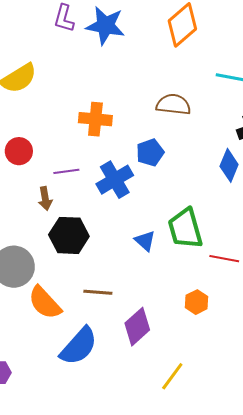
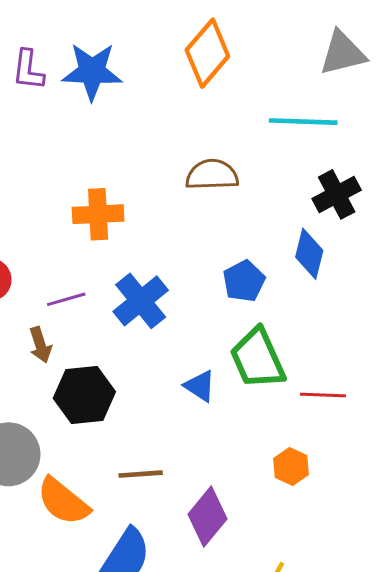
blue pentagon: (150, 153) -> (244, 281), moved

